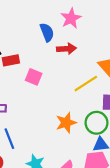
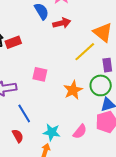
pink square: (34, 77) -> (40, 74), moved

